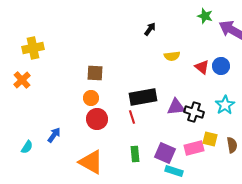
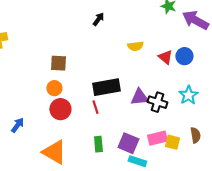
black arrow: (150, 29) -> (98, 19), moved
yellow square: (210, 139) -> (172, 142), moved

